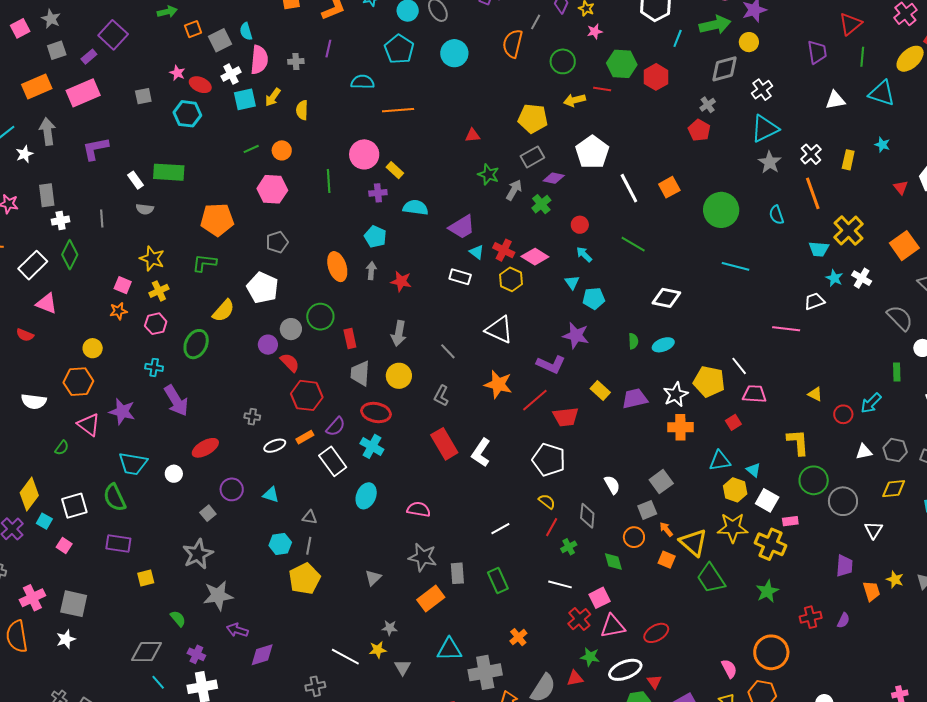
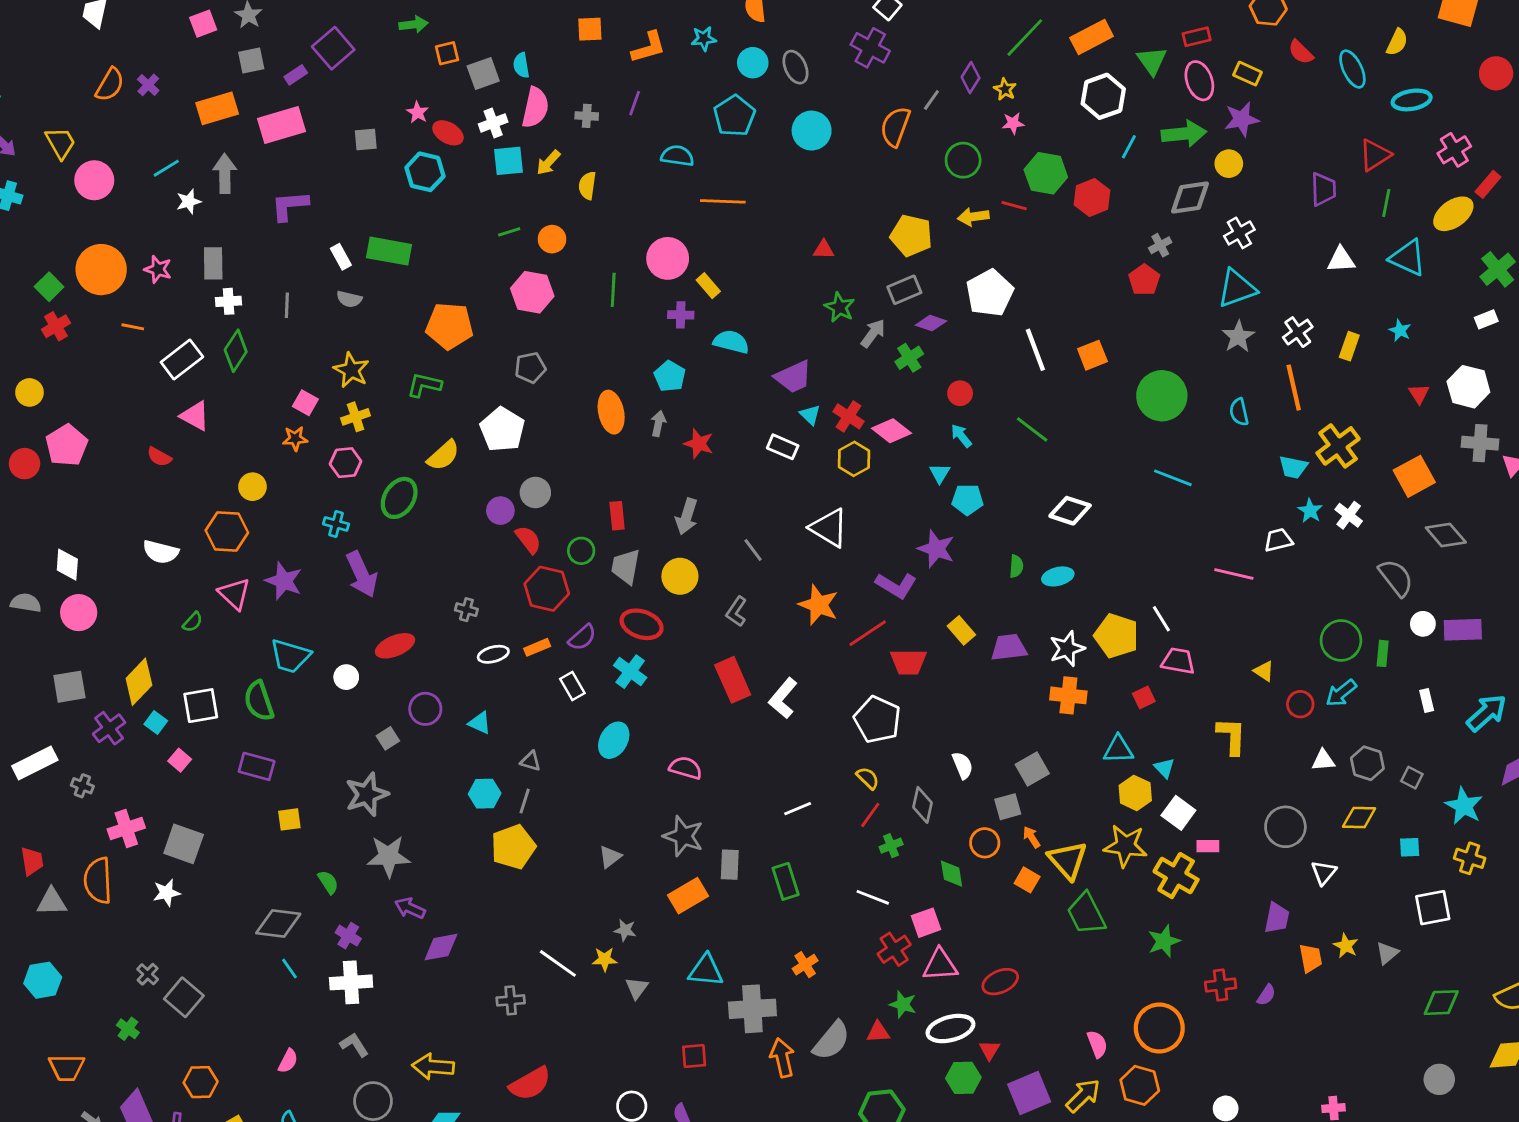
green circle: (320, 317) -> (581, 551), moved, size x0.7
white rectangle: (333, 461) -> (572, 686), size x0.7
green circle: (814, 480) -> (1341, 640), moved

